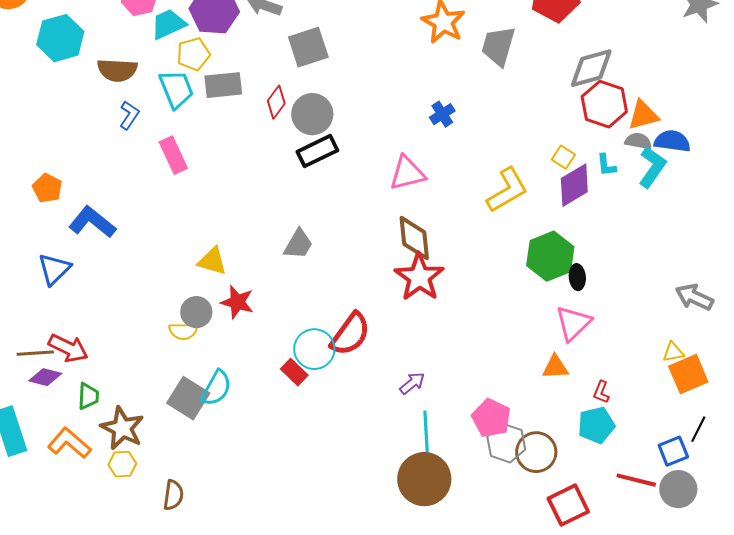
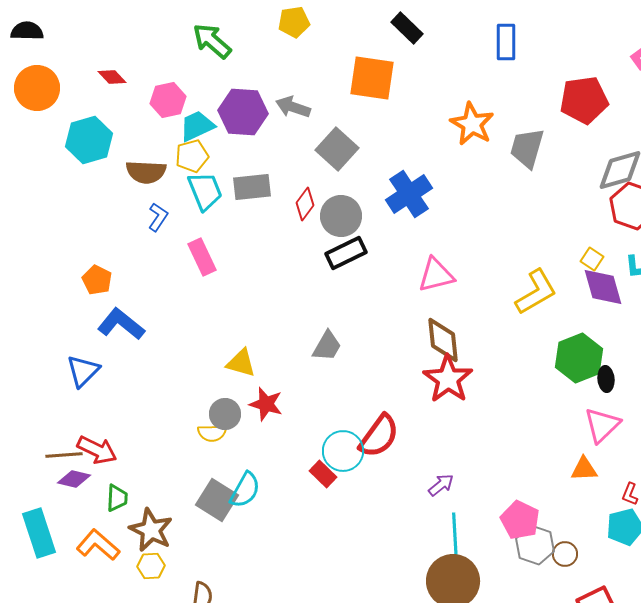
gray square: (308, 47) -> (337, 149), turned -30
yellow pentagon: (193, 54) -> (192, 156), moved
blue cross: (442, 114) -> (409, 194), moved, size x1.8
purple diamond: (574, 185) -> (603, 287), turned -75
orange pentagon: (47, 188) -> (97, 280), moved
brown circle: (536, 452) -> (565, 554), size x0.6

